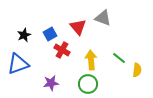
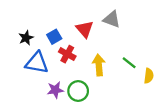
blue triangle: (18, 64) -> (37, 63), moved, turned 30
green circle: (88, 84) -> (78, 91), moved

